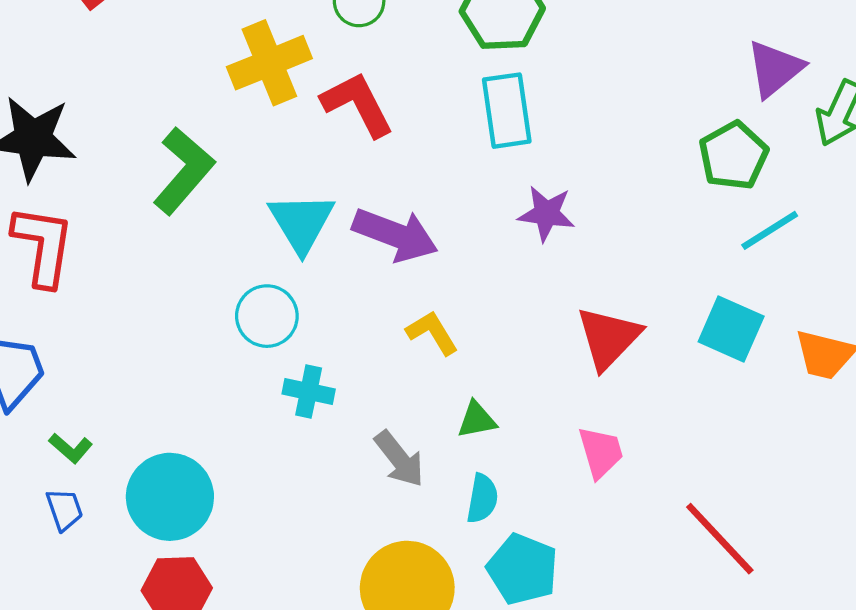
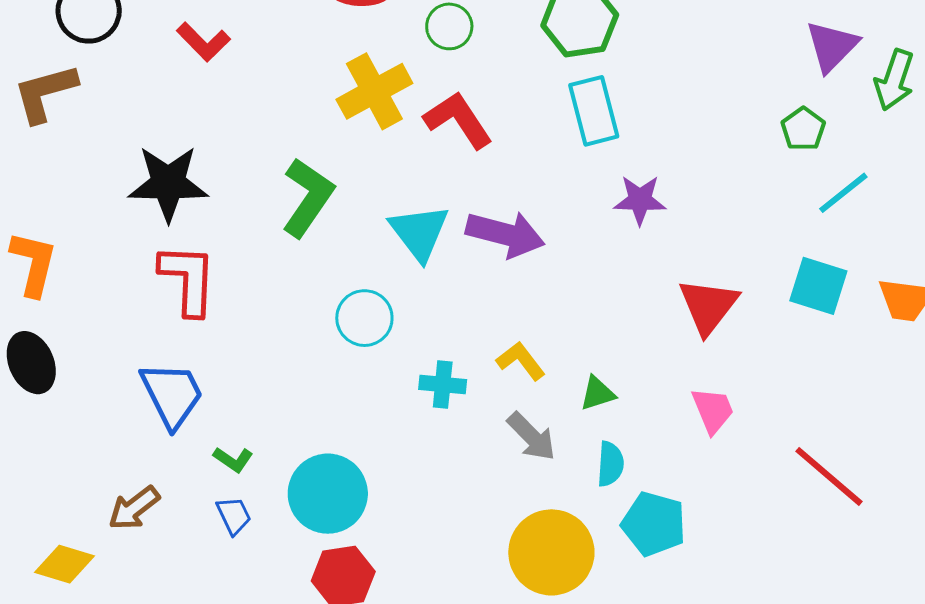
green pentagon: (733, 156) -> (803, 129), size x0.7
cyan circle: (267, 316) -> (364, 318), moved
yellow L-shape: (432, 333) -> (521, 361), moved

